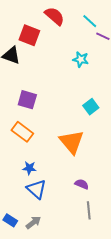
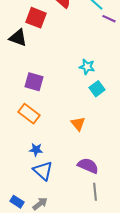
cyan star: (81, 59) -> (87, 67), moved
orange triangle: (72, 142) -> (78, 124), size x0.6
purple semicircle: (82, 184) -> (88, 166), size x1.5

